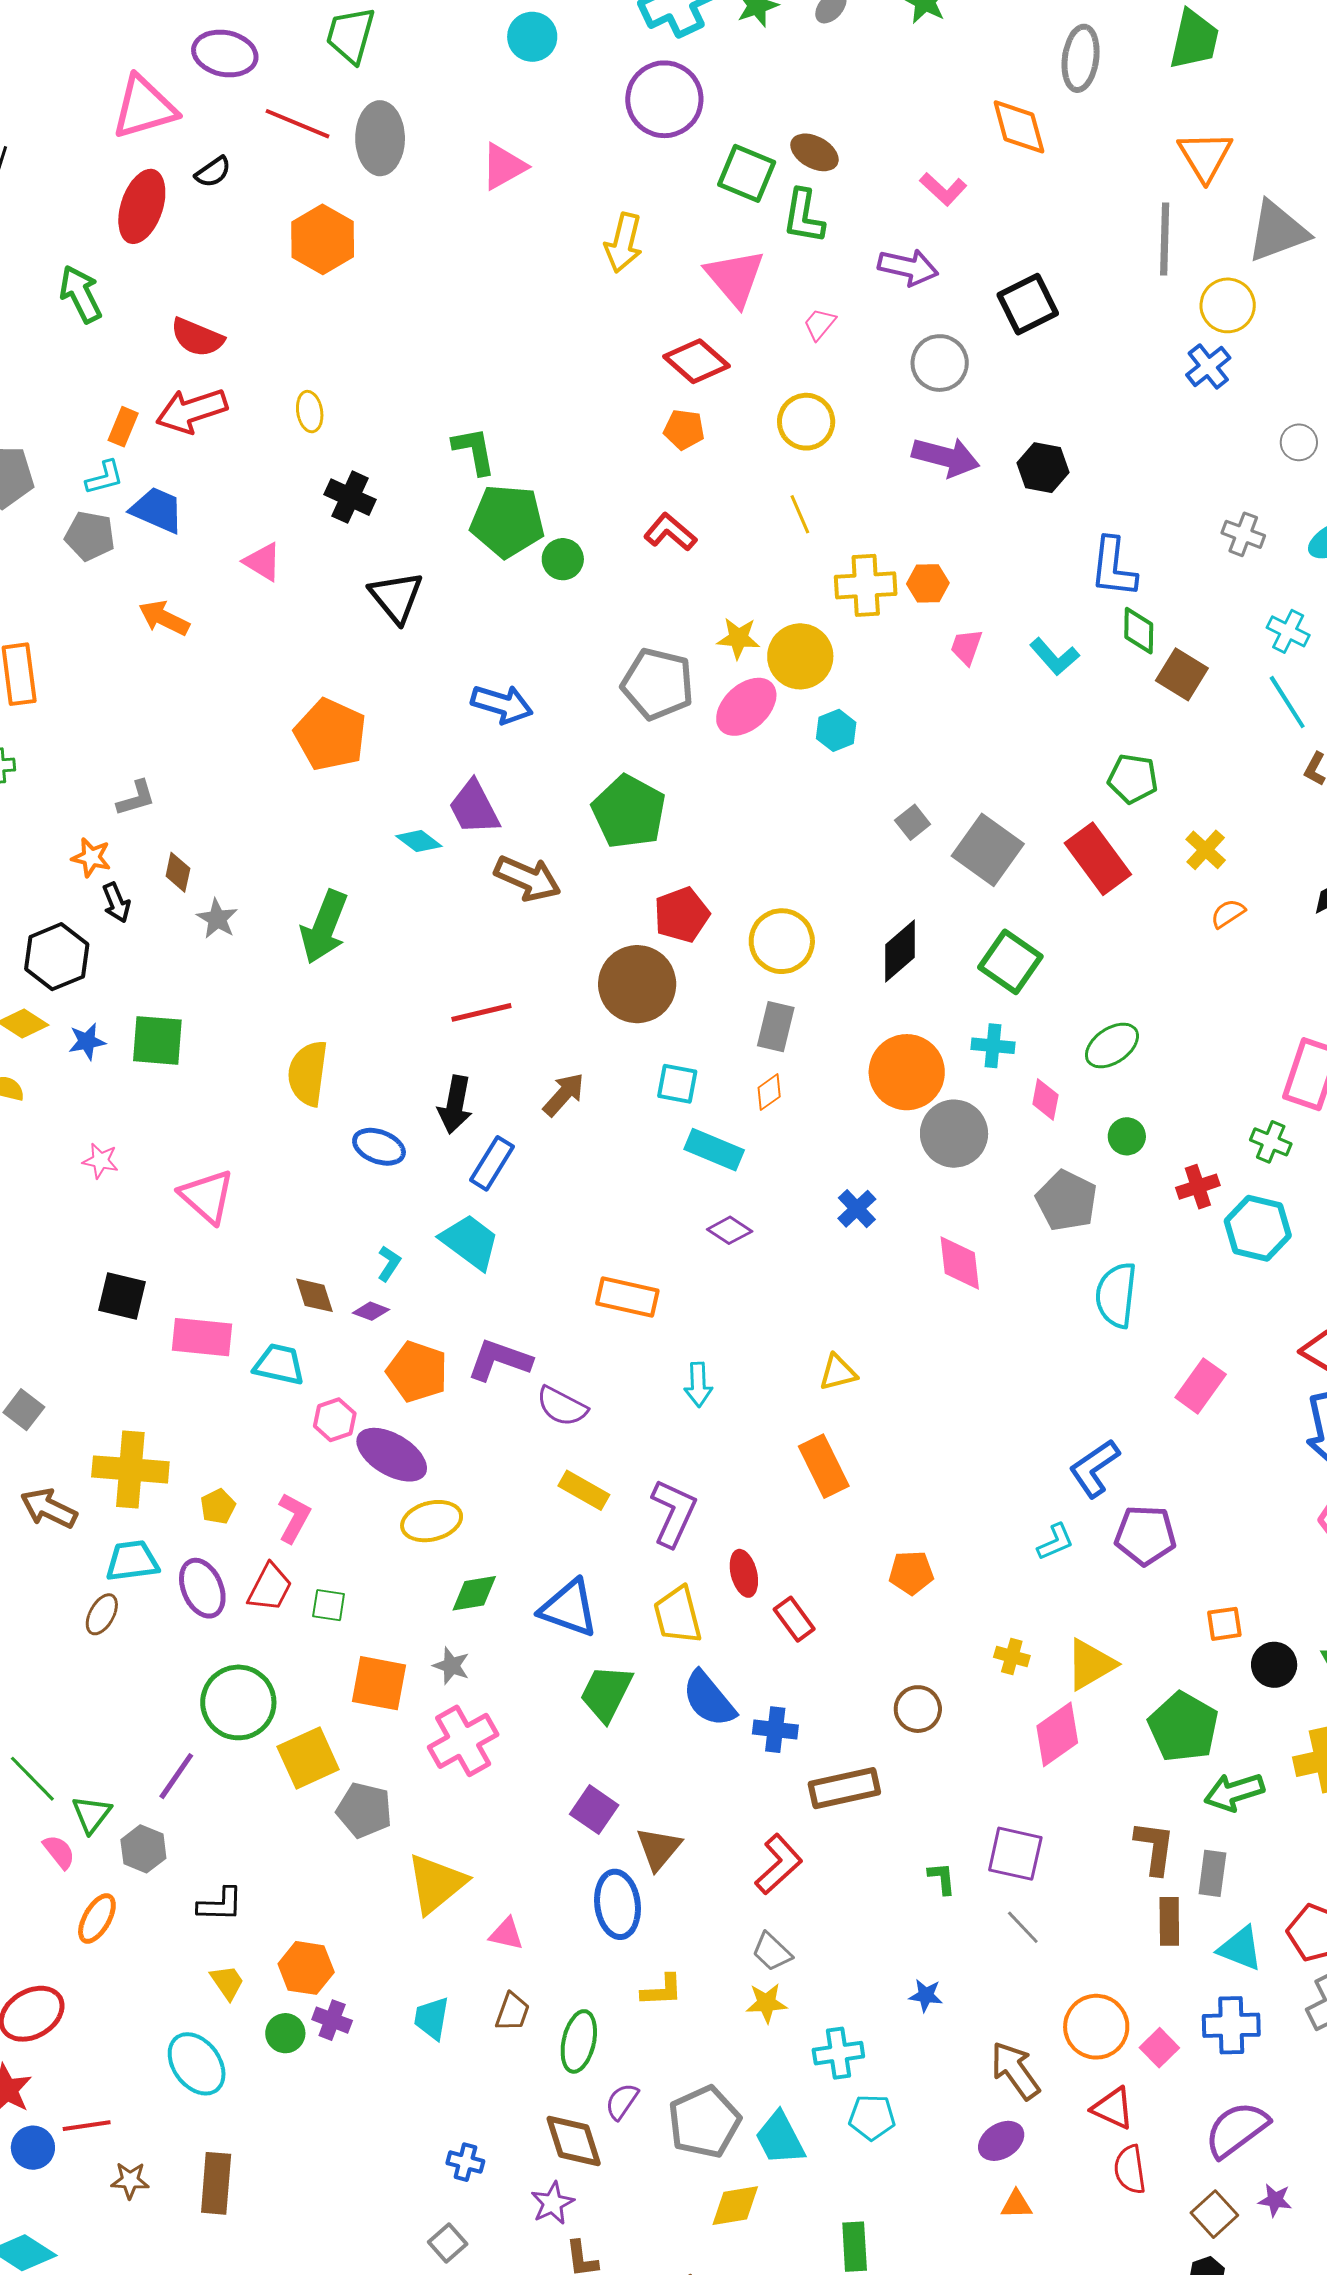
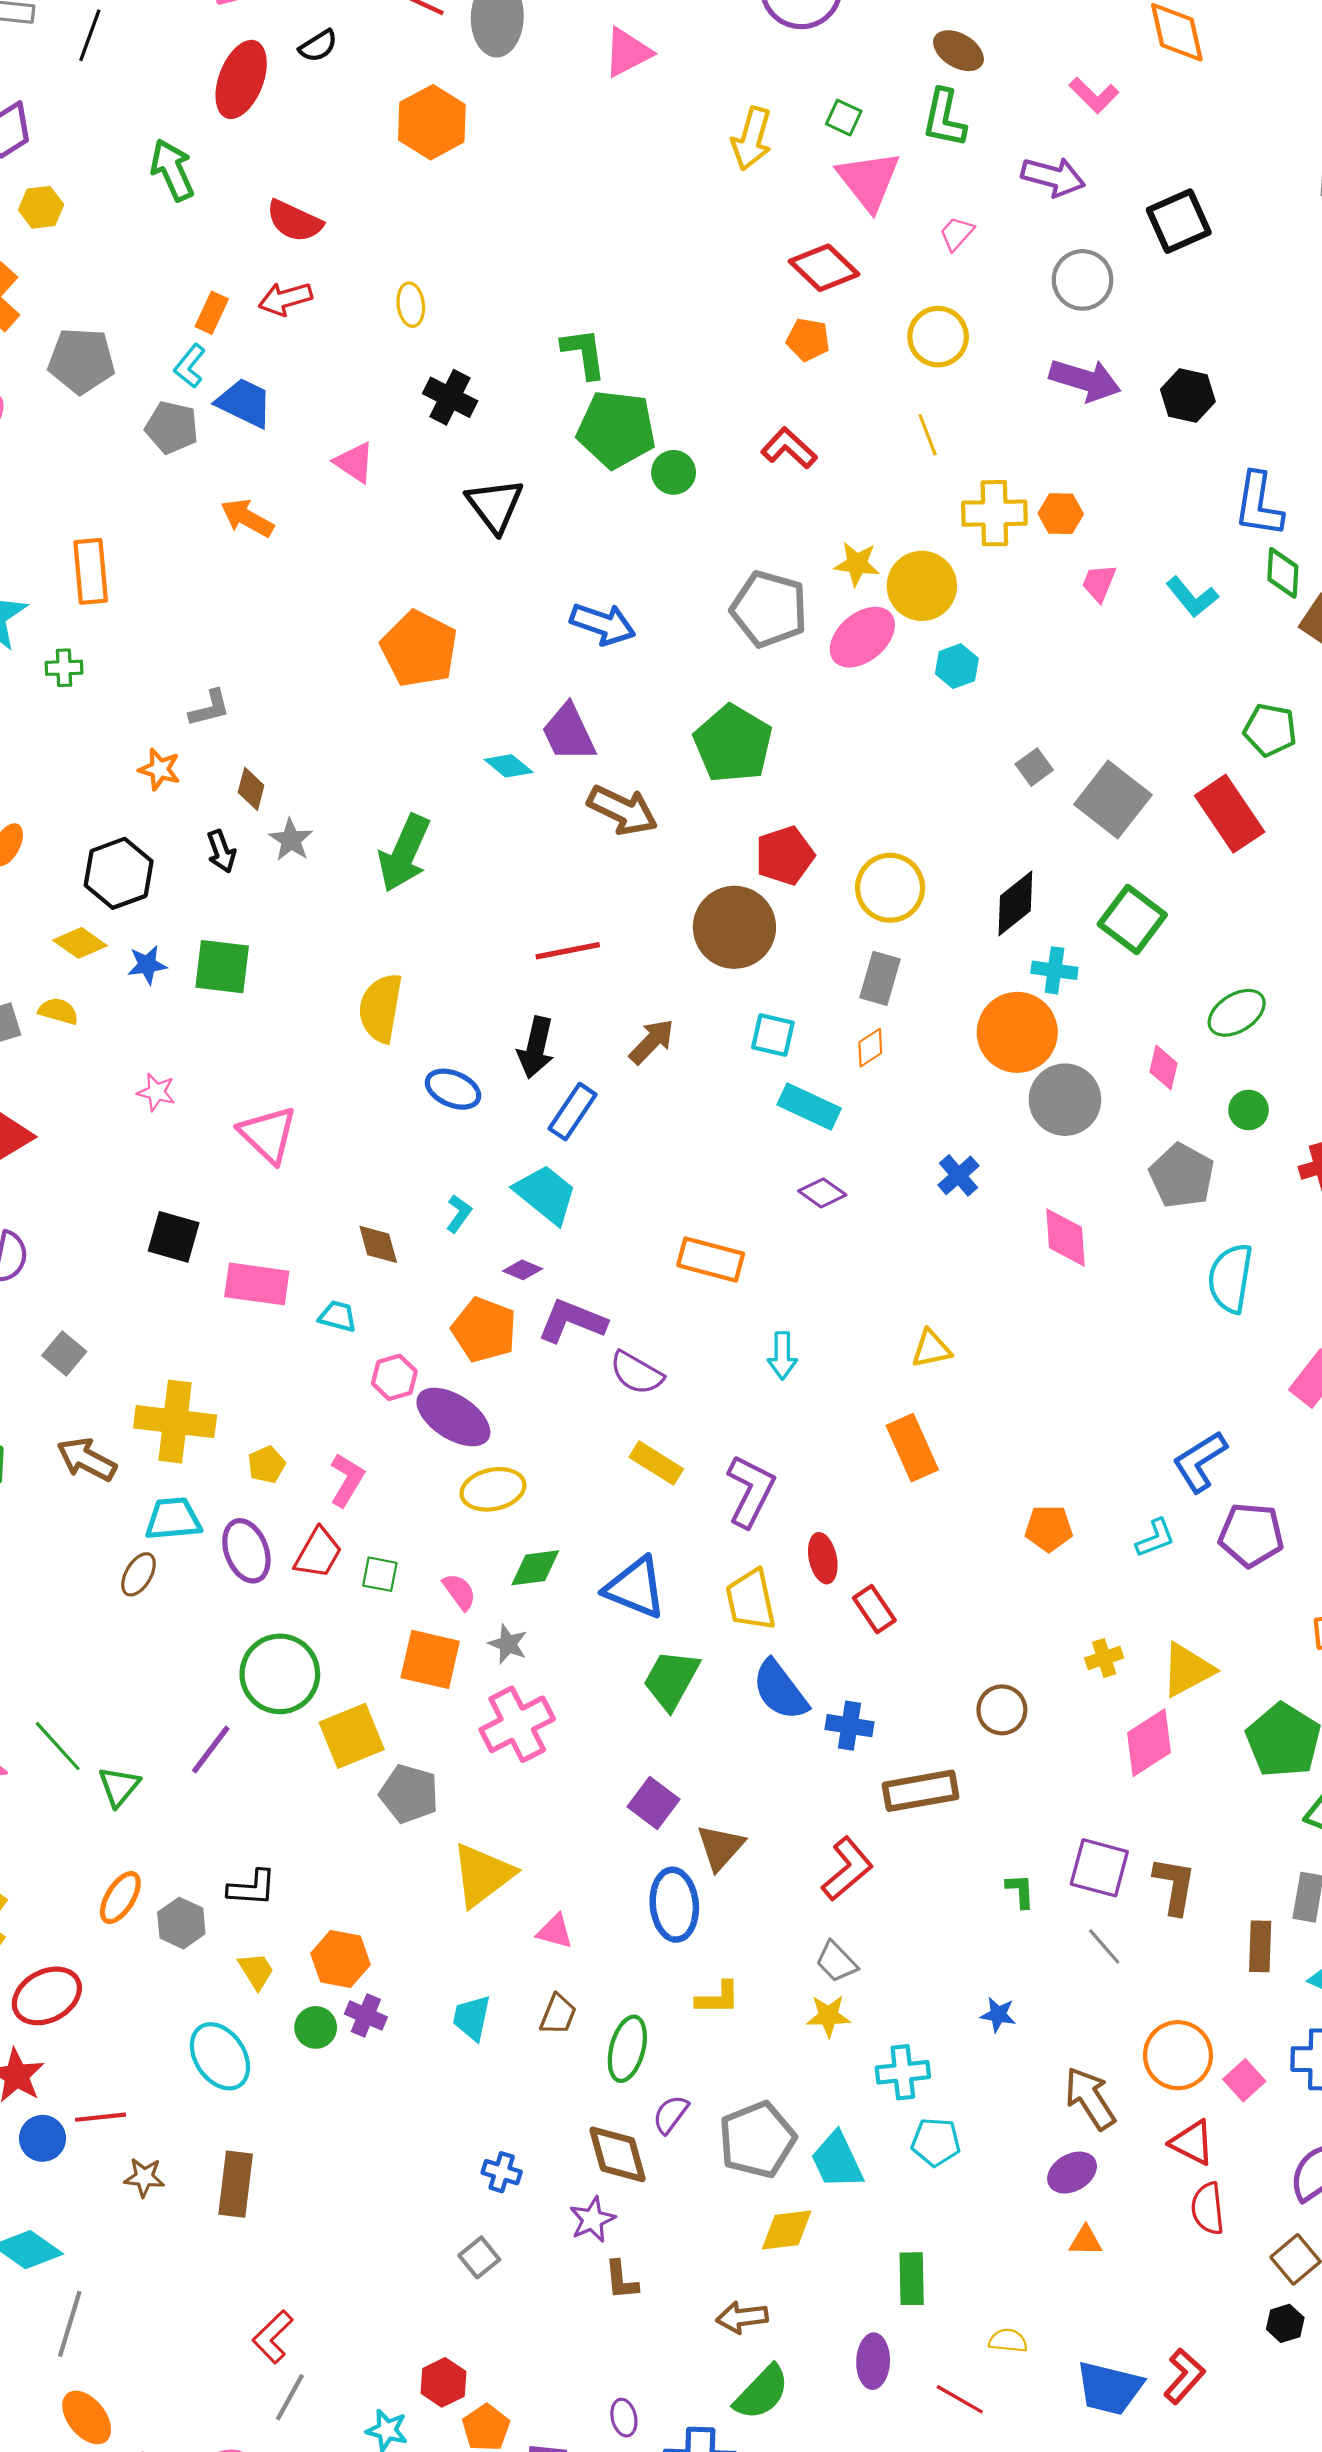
green square: (747, 173) -> (844, 118), moved, size x0.6
red arrow: (192, 411) -> (285, 299), size x0.7
cyan L-shape: (104, 478) -> (190, 366), turned 141
black arrow: (116, 903) -> (221, 851), moved
cyan cross: (993, 1046) -> (1054, 970), moved
purple diamond: (371, 1311) -> (523, 1270), moved
cyan trapezoid: (279, 1364) -> (338, 1316), size x0.7
orange pentagon: (911, 1573) -> (1049, 1528), moved
yellow cross: (1012, 1656) -> (1104, 1658), turned -36
brown L-shape: (1155, 1848) -> (1175, 1886), moved
gray hexagon: (143, 1849) -> (181, 1923), moved
pink semicircle: (59, 1852) -> (459, 1592), moved

